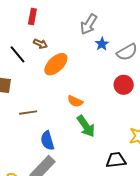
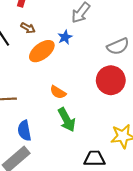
blue star: (102, 44) -> (65, 37), moved
red circle: (124, 85) -> (111, 80), size x1.4

